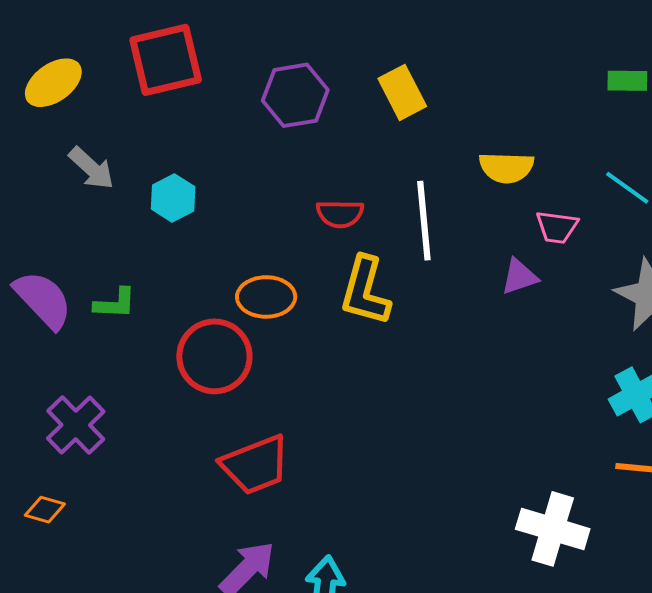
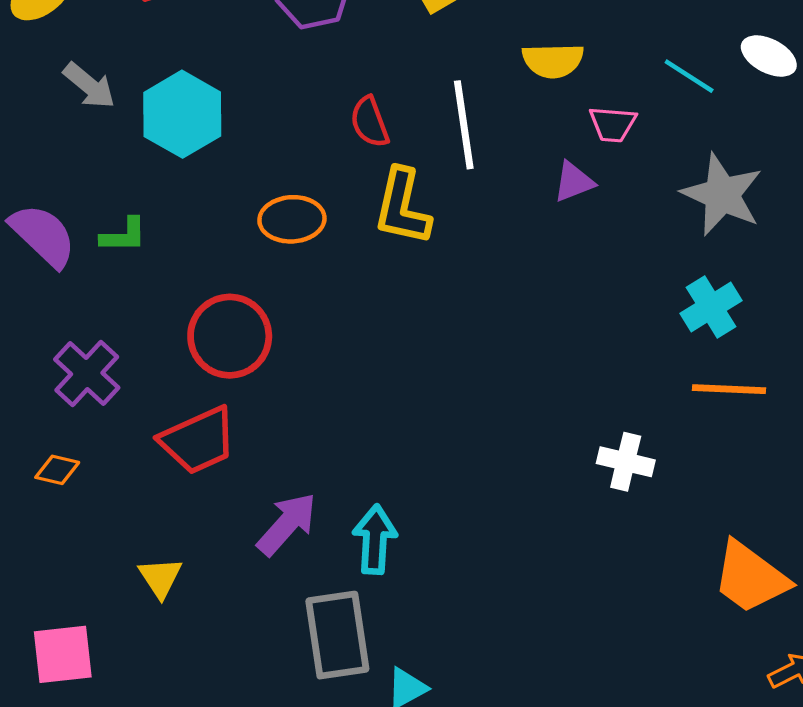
cyan hexagon: (173, 198) -> (182, 114), size x1.6
red semicircle: (340, 214) -> (370, 122), turned 72
red circle: (214, 356) -> (230, 336), moved
red trapezoid: (255, 465) -> (198, 440), moved
white cross: (553, 529) -> (626, 462), size x0.7

